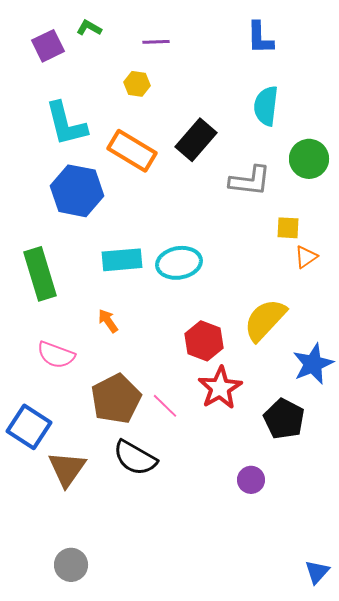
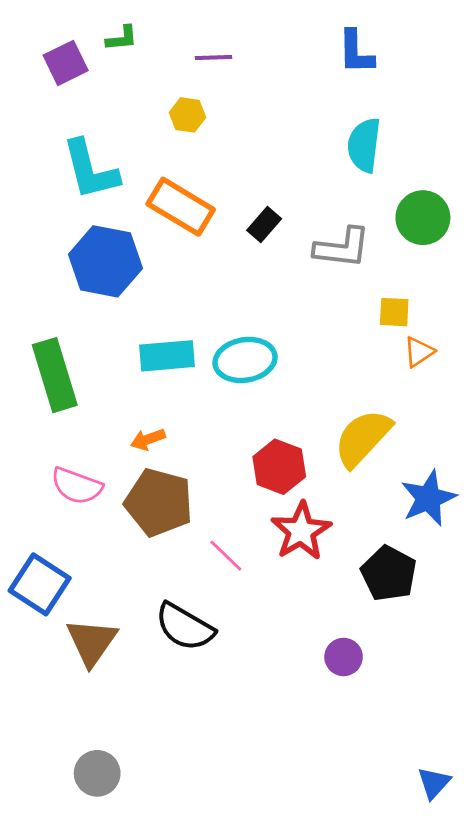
green L-shape: (89, 28) -> (122, 38), turned 145
black rectangle: (196, 140) -> (264, 224), moved, size x0.6
orange arrow: (108, 321) -> (148, 439), turned -75
brown pentagon: (116, 399) -> (159, 502), moved, turned -30

